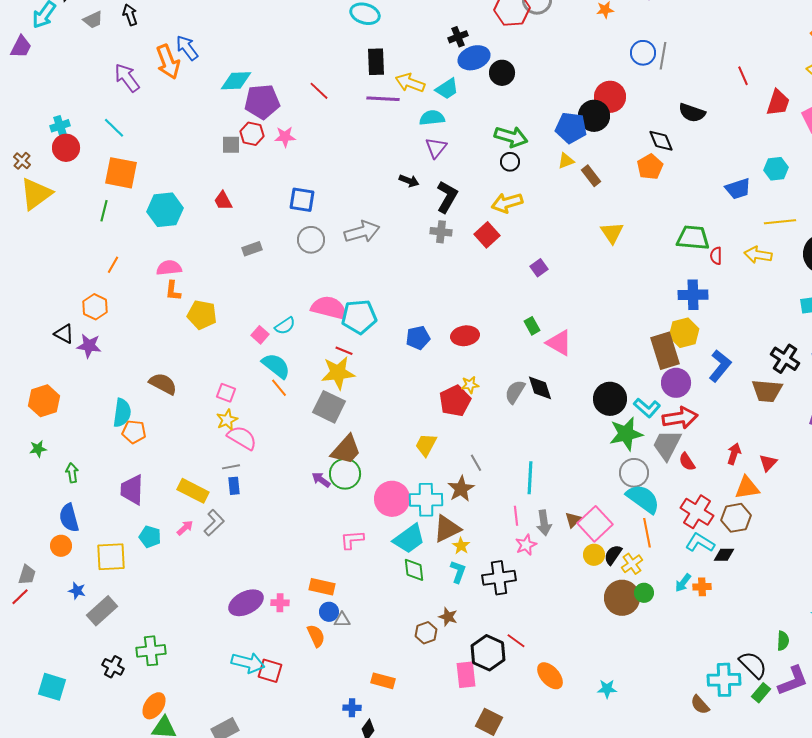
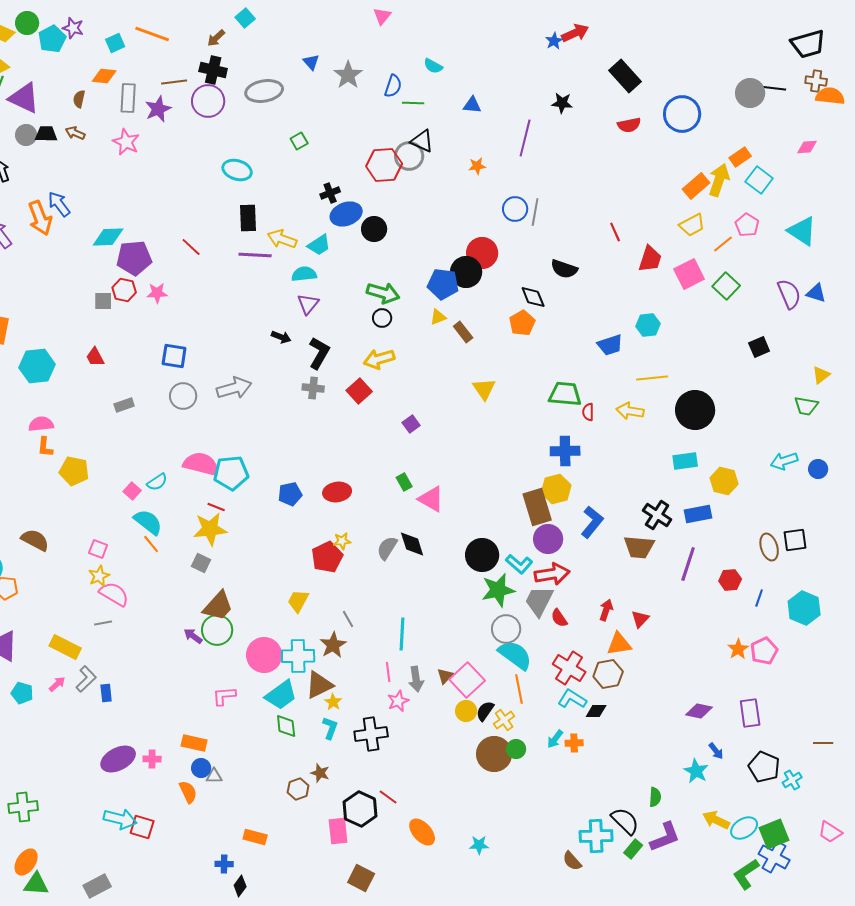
gray square: (329, 407) -> (201, 563), size x0.6
blue rectangle: (234, 486) -> (106, 693), moved

